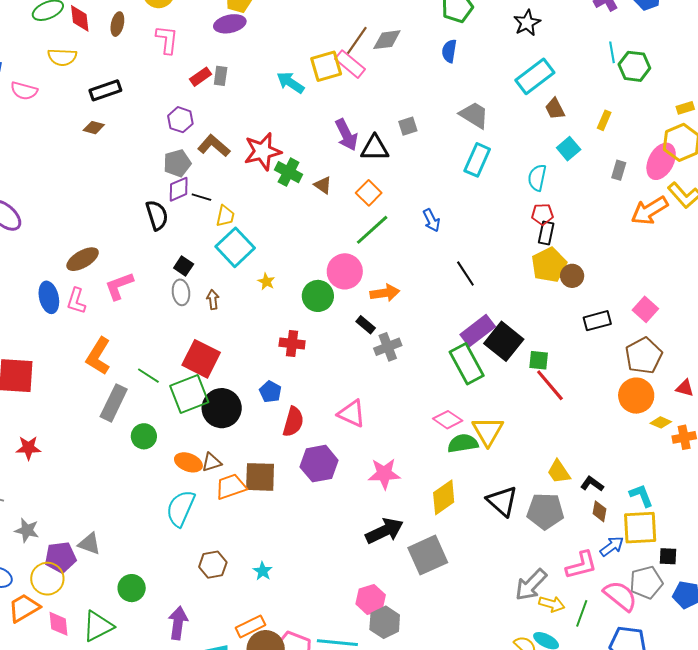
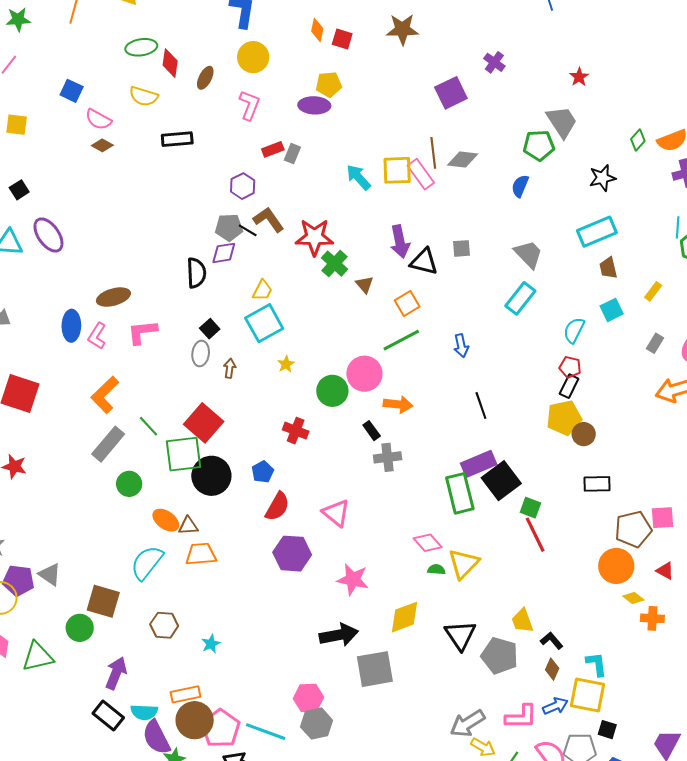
brown line: (357, 40) -> (433, 153), turned -56
brown diamond: (94, 128) -> (102, 145), moved
black line: (201, 197) -> (248, 230), moved
pink square: (645, 309) -> (662, 518), moved, turned 30
green semicircle: (463, 443) -> (436, 570), size x0.6
brown square: (260, 477) -> (103, 601), moved

